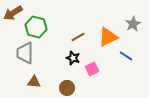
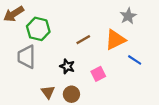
gray star: (133, 24) -> (128, 16), moved
black star: (73, 58) -> (67, 66), moved
brown triangle: (34, 82) -> (48, 92), moved, turned 48

